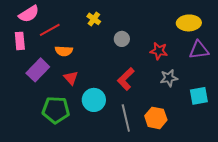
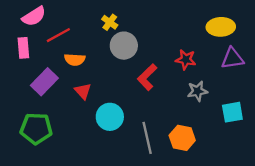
gray circle: (122, 39) -> (124, 46), moved, size x1.5
red L-shape: (126, 79) -> (147, 77), moved
green pentagon: (56, 110) -> (36, 128), moved

